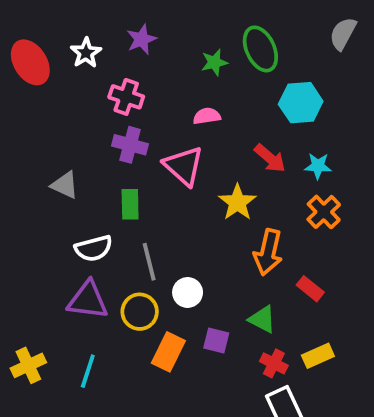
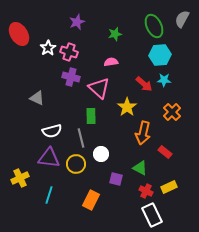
green ellipse: (260, 49) -> (154, 26), moved
white star: (86, 53) -> (48, 48), moved
cyan star: (318, 166) -> (164, 80), moved
green rectangle: (130, 204) -> (91, 116), moved
orange rectangle: (168, 352) -> (91, 200), moved
yellow cross: (28, 365) -> (20, 178), moved

